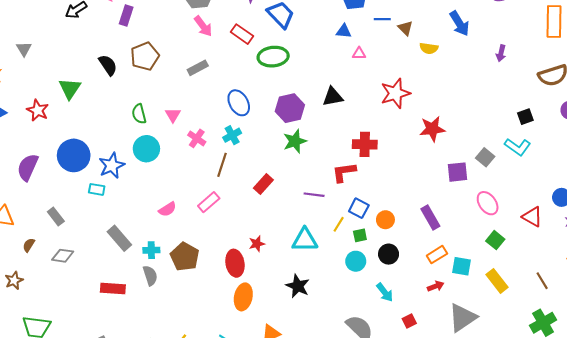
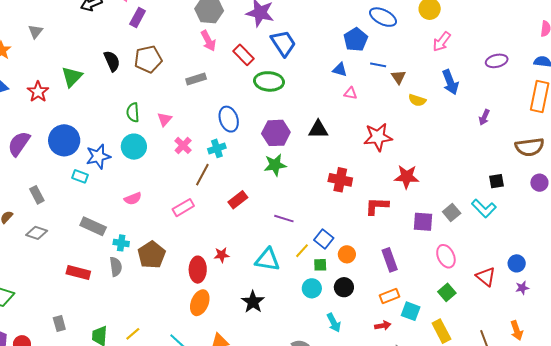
red L-shape: (344, 172) -> (377, 206), moved
pink semicircle: (167, 209) -> (133, 199), moved
gray rectangle: (119, 238) -> (93, 226), turned -35

